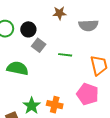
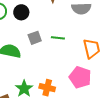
gray square: (39, 45) -> (35, 38), moved, turned 32

